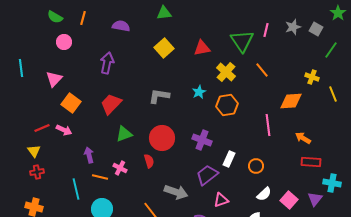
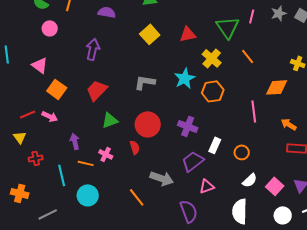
pink triangle: (54, 79) -> (40, 65), turned -36
cyan star: (199, 92) -> (185, 78), size x1.5
red cross: (37, 172) -> (36, 158), moved

